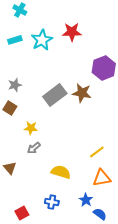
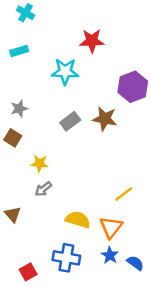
cyan star: (42, 40) -> (65, 71), moved, turned 30
gray rectangle: (55, 95) -> (70, 121), size x0.7
orange triangle: (102, 178) -> (111, 227), moved, turned -42
blue cross: (52, 202) -> (66, 258), size x1.5
blue semicircle: (100, 214) -> (135, 263), moved

